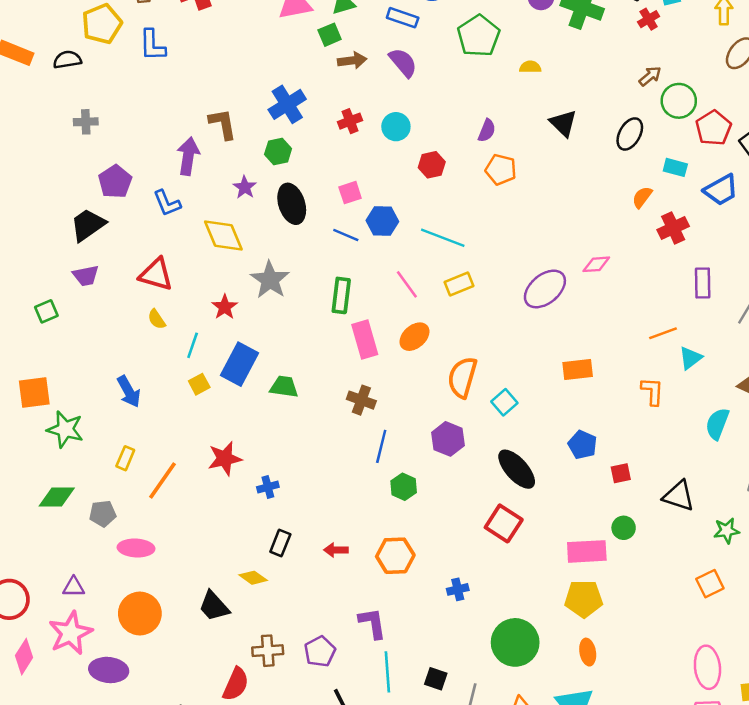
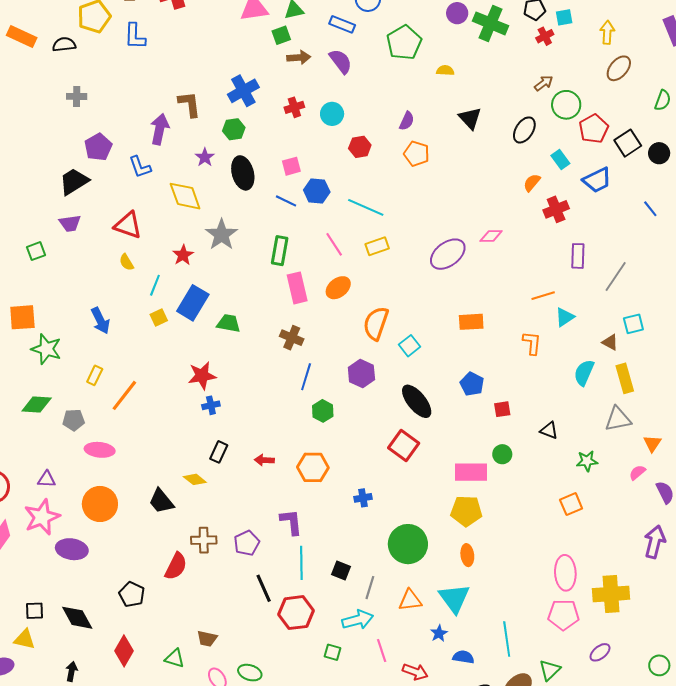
cyan rectangle: (675, 167) -> (560, 160), turned 36
red star: (225, 458) -> (202, 376), moved
black triangle: (679, 496) -> (549, 430), size x0.7

